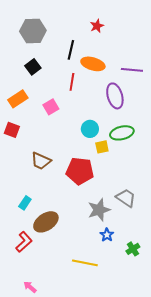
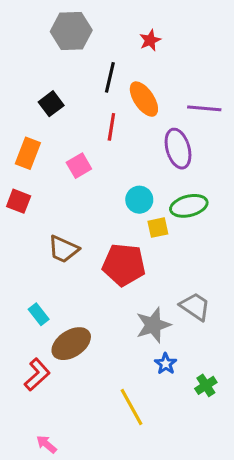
gray hexagon: (33, 31) -> (71, 31), moved
orange ellipse: (93, 64) -> (144, 99), turned 40
orange rectangle: (18, 99) -> (28, 153), turned -36
cyan rectangle: (25, 203) -> (39, 314), turned -72
yellow line: (85, 263) -> (132, 407), turned 50

